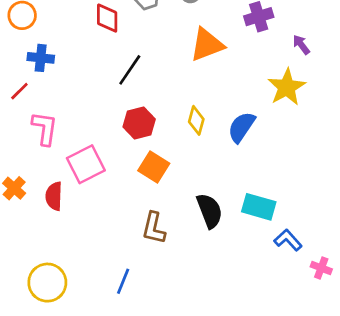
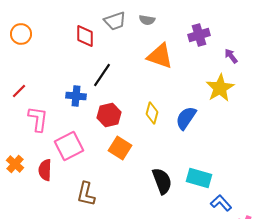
orange triangle: (207, 45) -> (160, 56), turned 40
blue cross: (41, 58) -> (76, 96), moved
brown L-shape: (154, 228) -> (86, 194), moved

